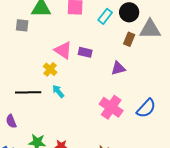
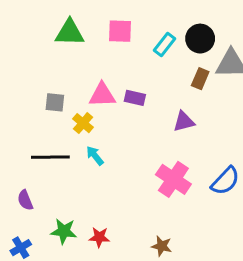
gray square: (22, 25) -> (55, 102), moved
pink triangle: (63, 50) -> (102, 95), turned -36

